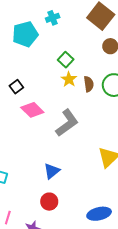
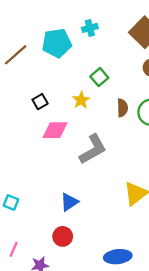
yellow star: (69, 79) -> (81, 100), moved
pink diamond: (32, 110) -> (55, 130), turned -50

